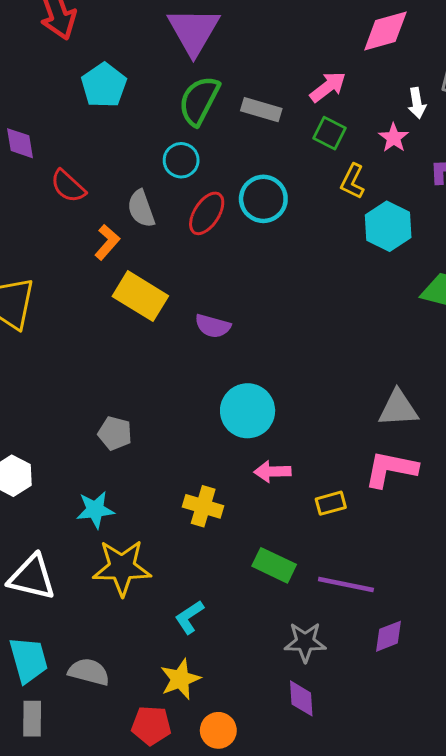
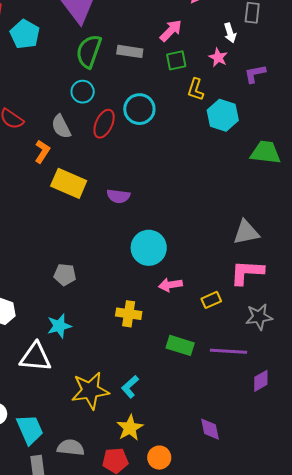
cyan pentagon: (104, 85) -> (25, 34), moved
green square: (330, 133) -> (176, 60), turned -30
yellow star: (122, 568) -> (90, 391), moved
white triangle: (32, 577) -> (36, 357), moved
gray star: (305, 642) -> (259, 317), moved
gray semicircle: (89, 672) -> (71, 448), moved

